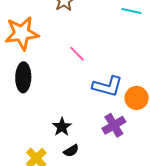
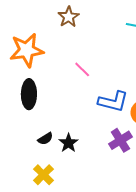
black semicircle: (71, 151) -> (45, 139), moved

